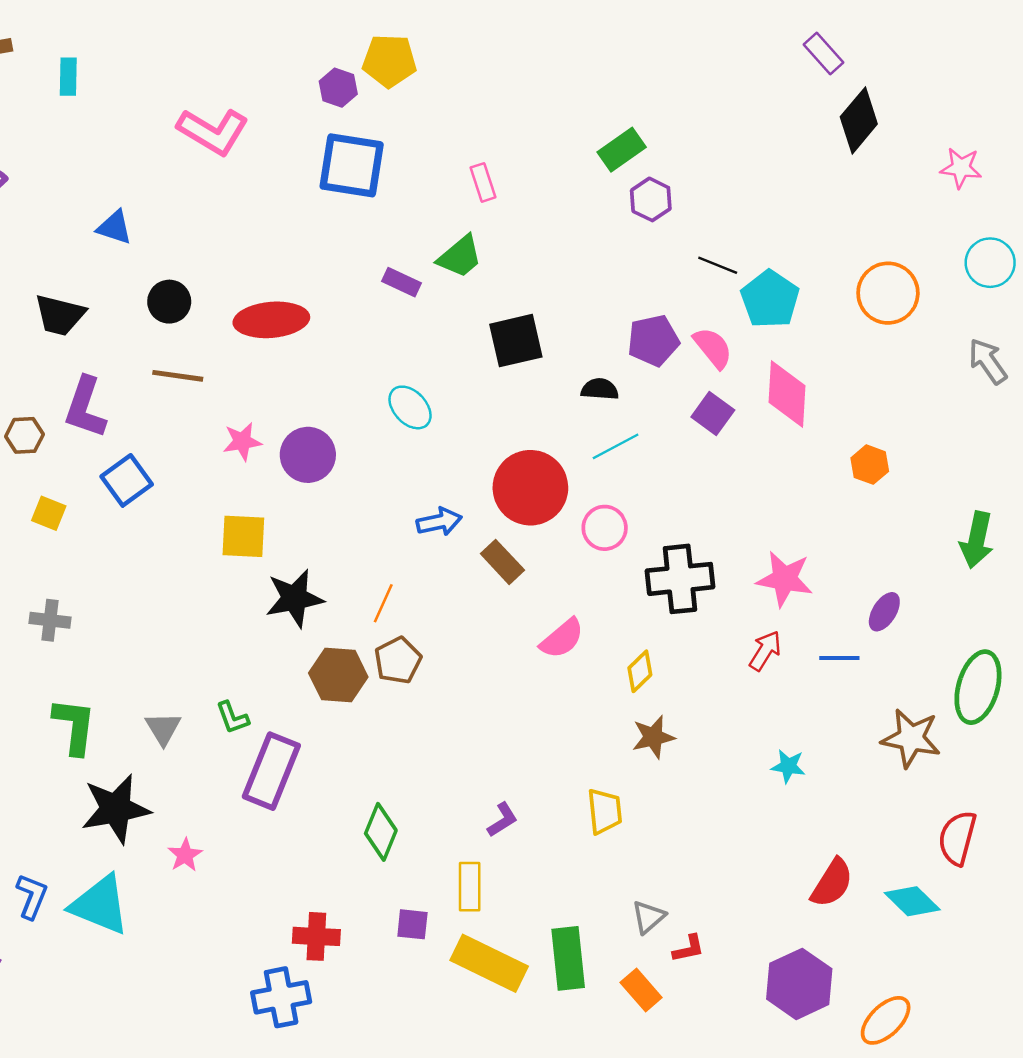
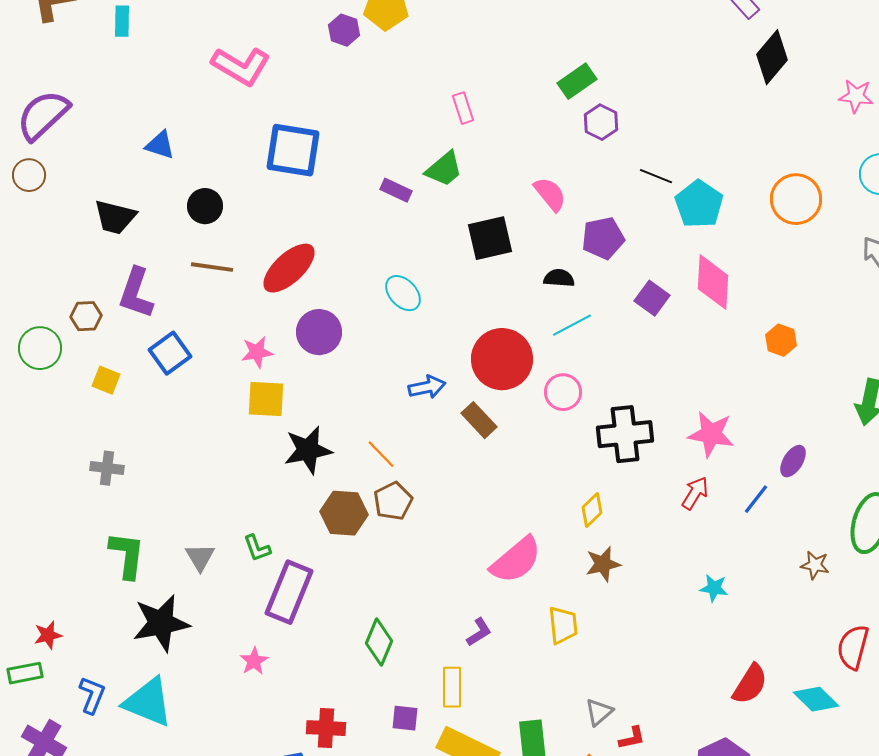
blue square: (352, 165) -> (293, 150), moved
red ellipse: (271, 320) -> (289, 268), moved, turned -38
pink semicircle: (713, 348) -> (550, 194), moved
pink star: (242, 441) -> (257, 352), moved
orange line: (383, 603) -> (381, 454), turned -68
pink semicircle: (562, 639) -> (516, 560), moved, size x1.4
blue line: (839, 658) -> (756, 499), turned -52
brown star: (911, 738) -> (815, 565), size x0.6
pink star: (185, 855) -> (254, 661), moved

